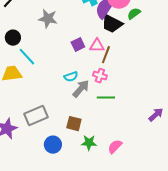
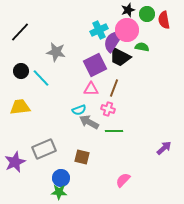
green semicircle: (134, 14) -> (142, 47), turned 48
purple square: (78, 45) -> (95, 65), moved, size x1.6
pink triangle: (97, 46) -> (91, 89), moved
cyan line: (27, 57) -> (41, 78), moved
gray arrow: (81, 89) -> (89, 122), turned -102
green star: (89, 143) -> (59, 192), moved

